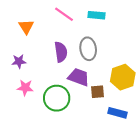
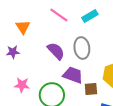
cyan rectangle: (97, 15) -> (90, 16), turned -35
purple semicircle: (61, 52) -> (56, 51), turned -36
purple star: (19, 61) -> (13, 52), moved

